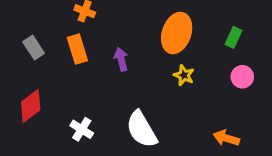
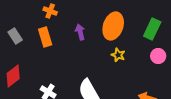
green rectangle: (234, 37) -> (152, 29), size x1.5
purple arrow: (121, 59) -> (80, 32), moved

